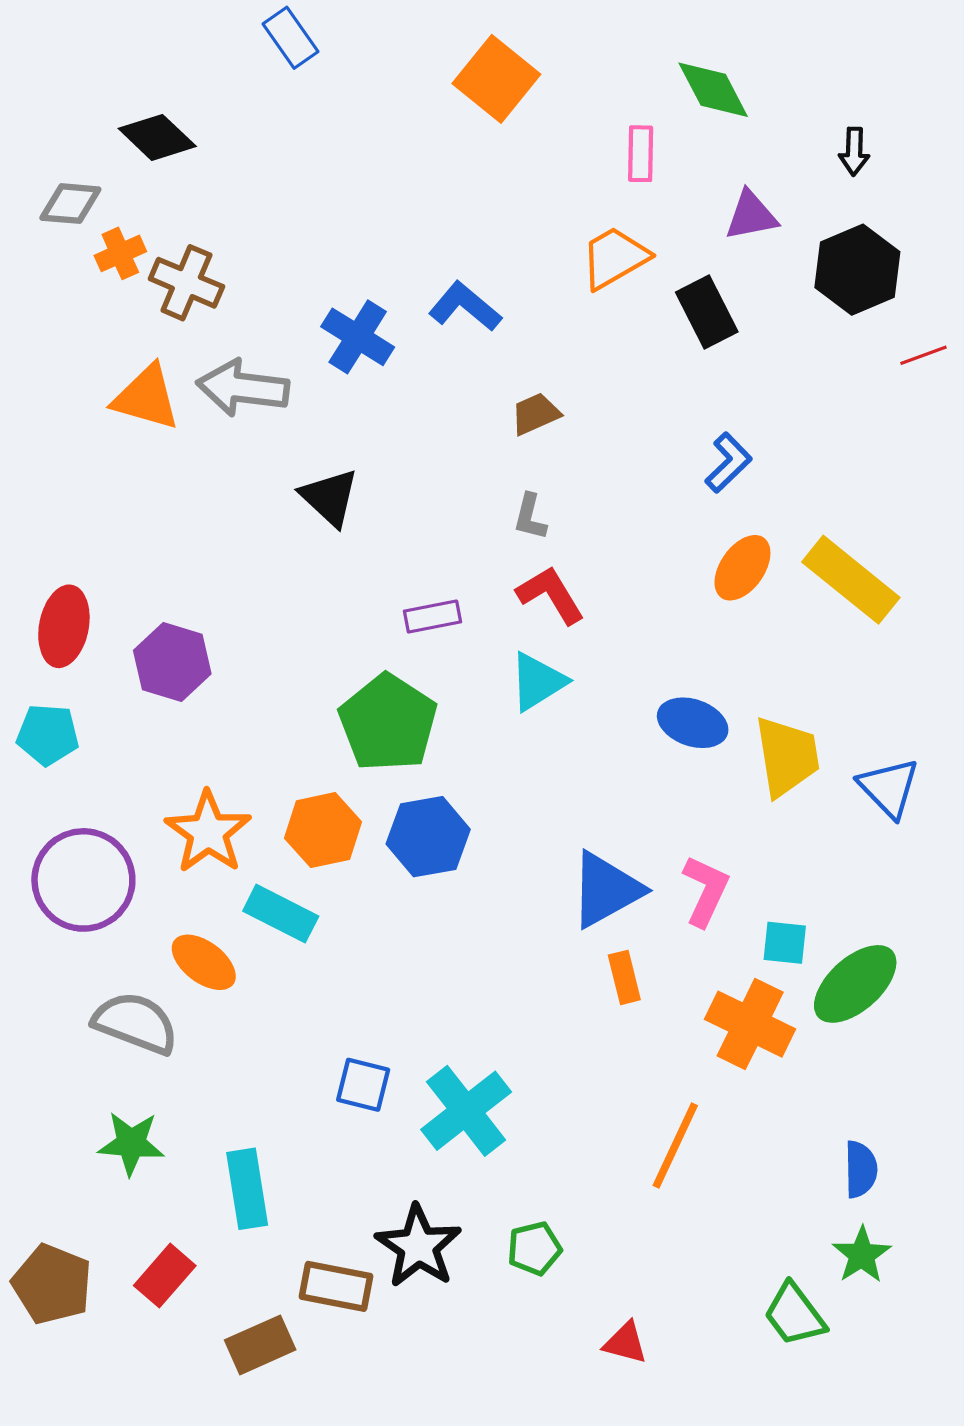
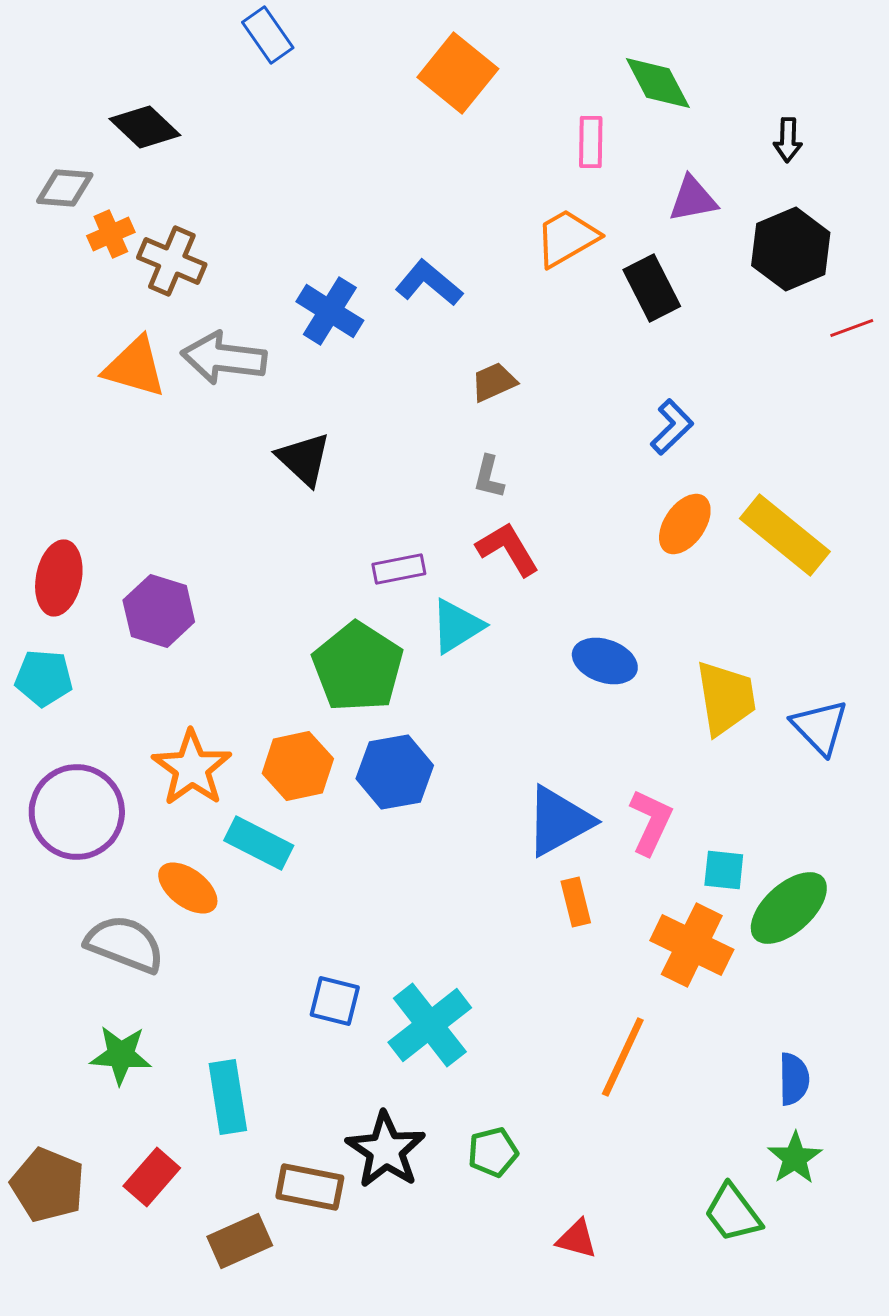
cyan triangle: (538, 682) -> (457, 626), moved
blue ellipse: (693, 723) -> (605, 661), moved

